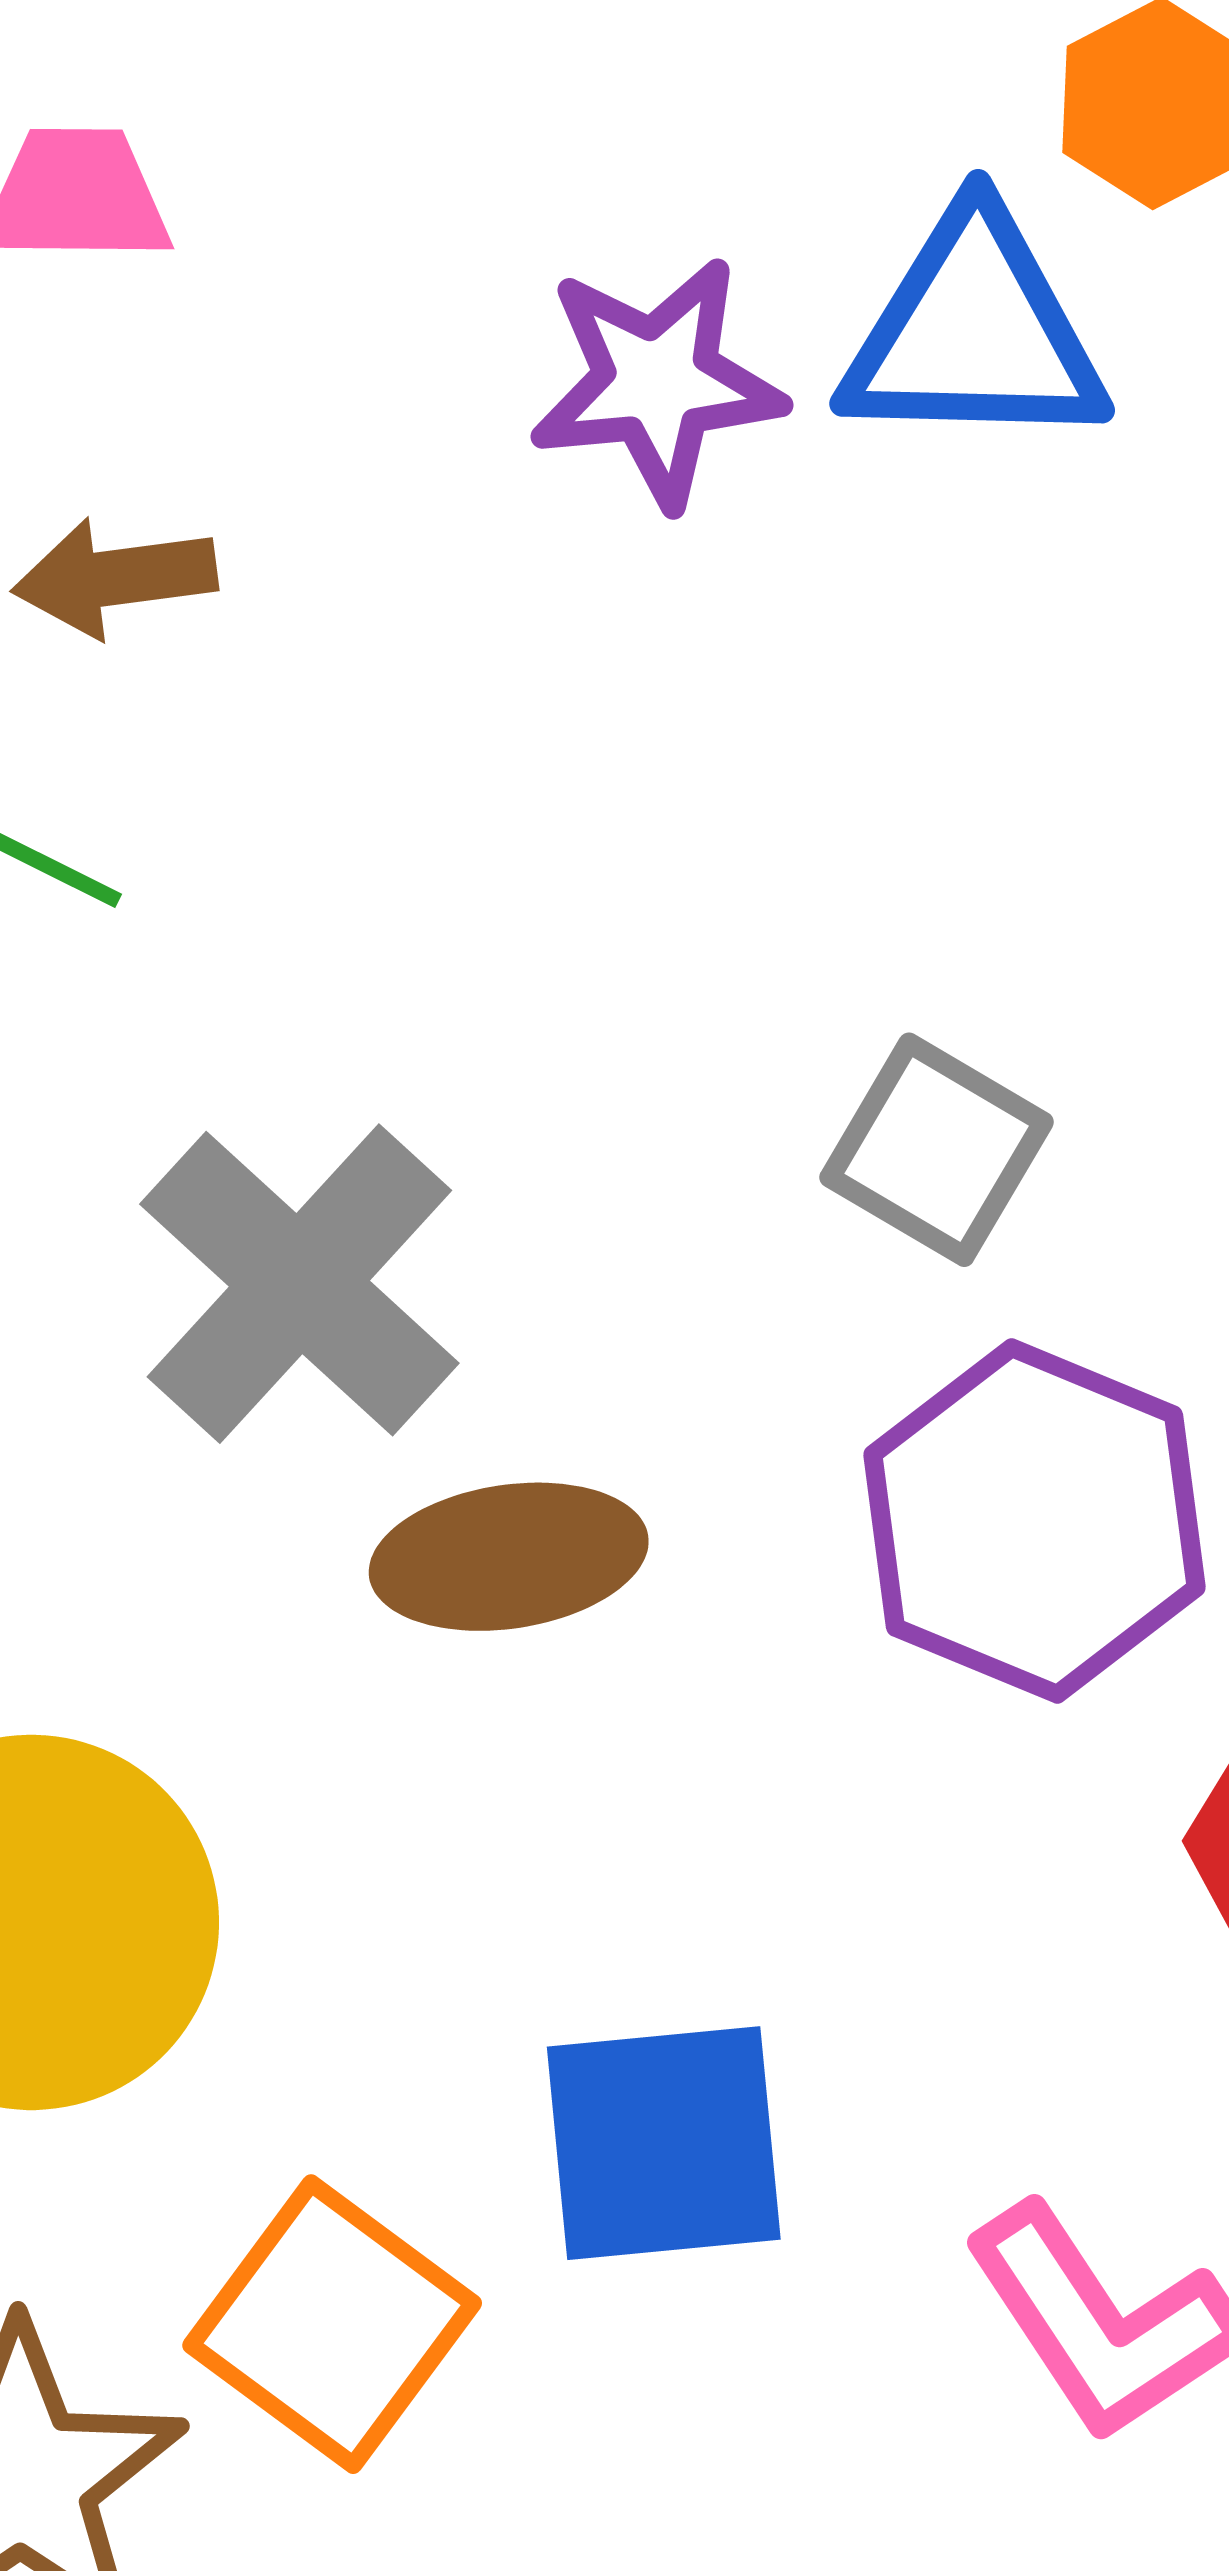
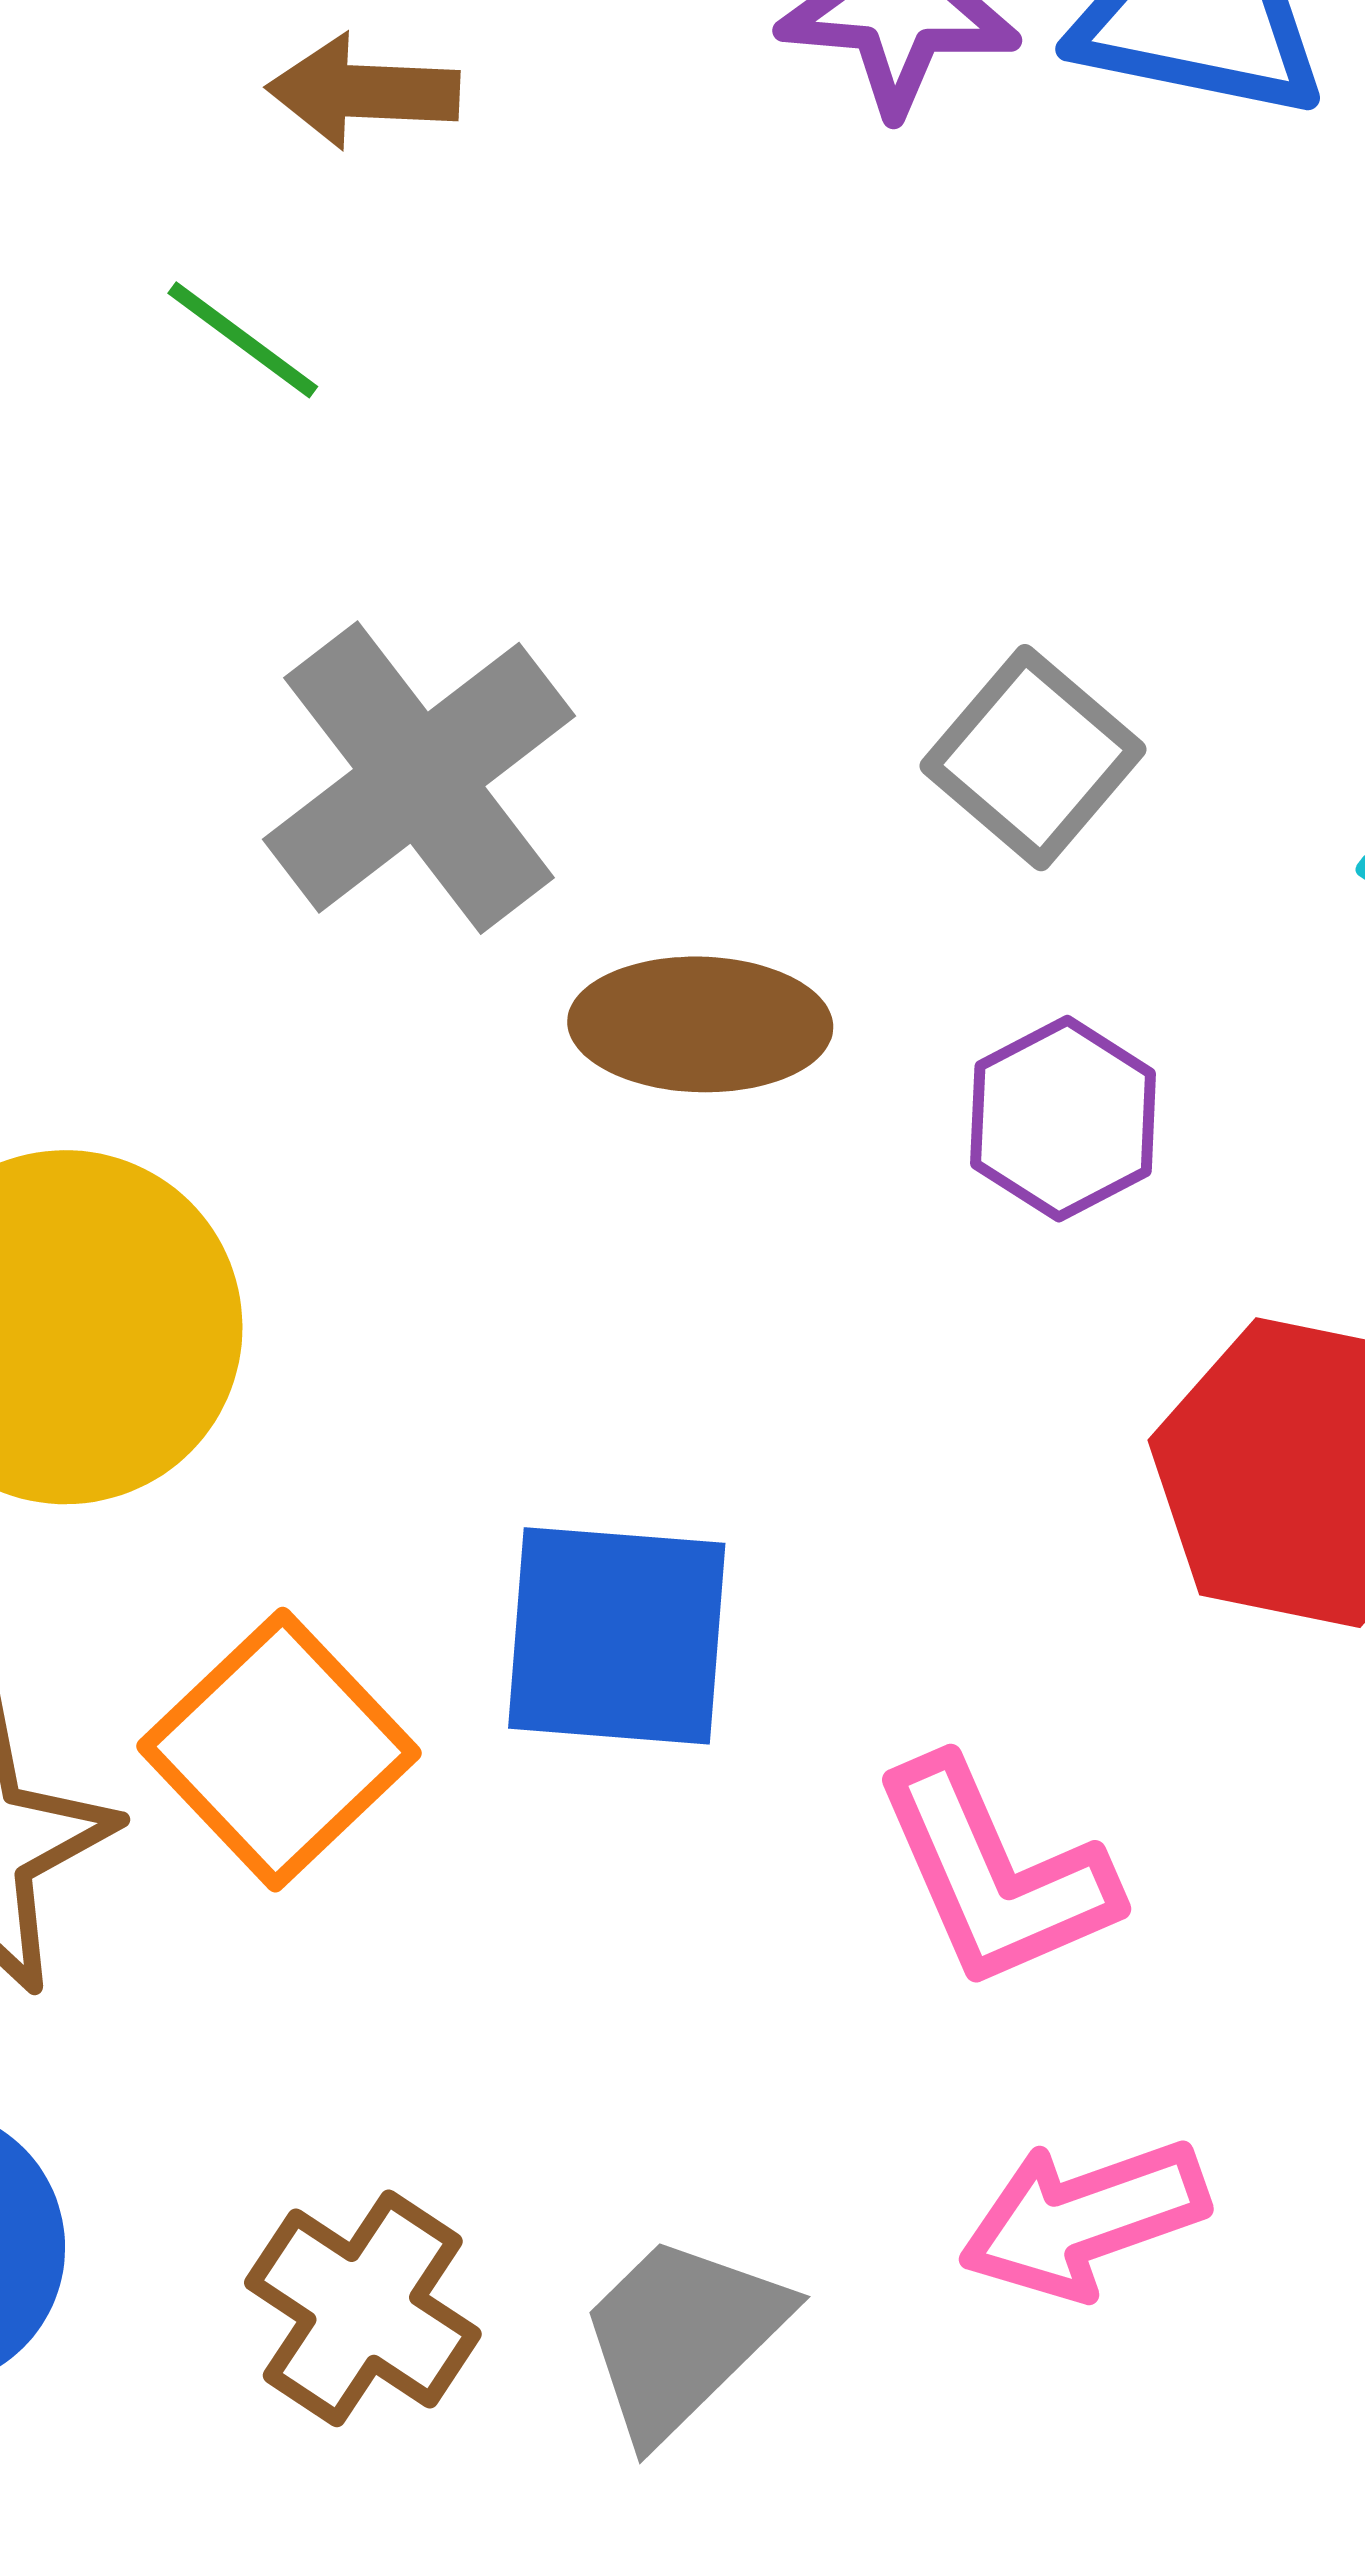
purple hexagon: (1034, 1521) -> (1063, 1119), size x0.6
brown ellipse: (509, 1557) -> (700, 1024), moved

